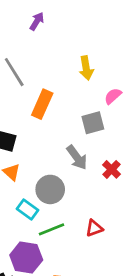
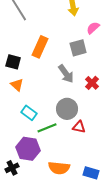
orange rectangle: (42, 104) -> (40, 47), moved
gray circle: (50, 189) -> (67, 109), moved
red triangle: (94, 228) -> (79, 127), turned 32

